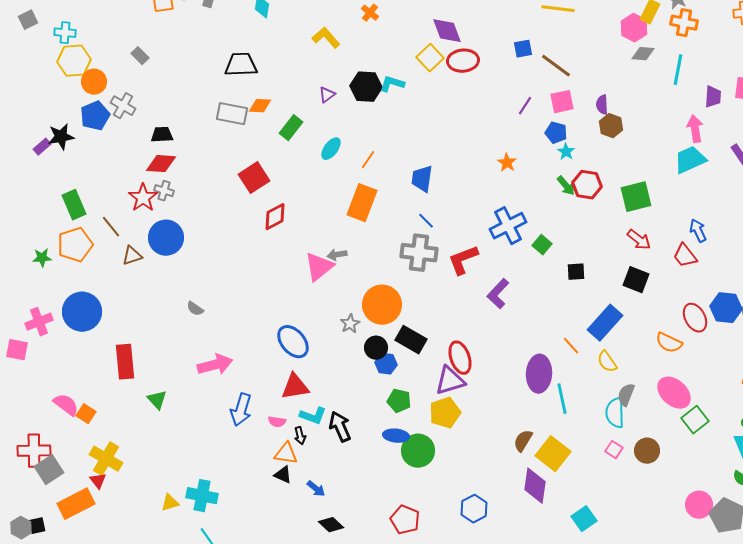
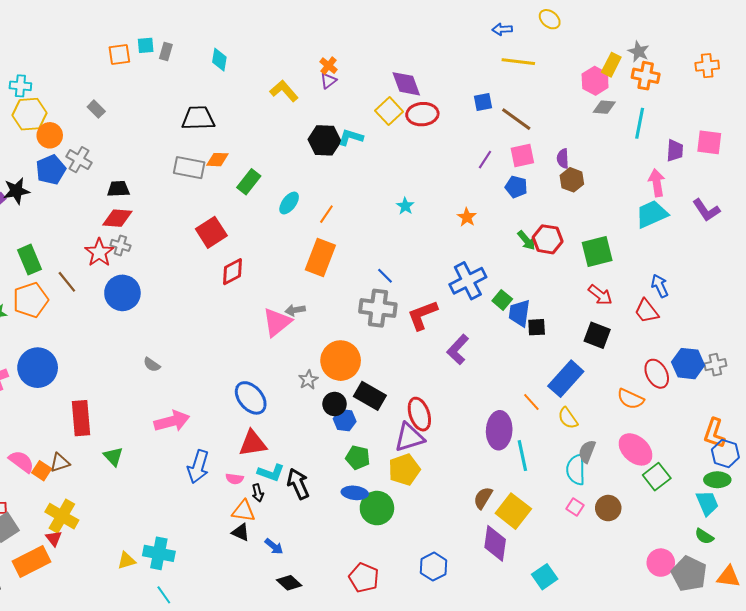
purple triangle: (327, 95) -> (328, 81), moved
cyan star: (566, 152) -> (405, 206), moved
blue trapezoid: (422, 179) -> (519, 313), moved
brown triangle: (132, 256) -> (60, 463), moved

